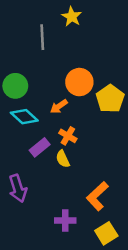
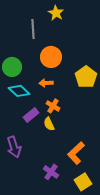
orange circle: (79, 82) -> (51, 57), moved
orange arrow: (59, 106) -> (46, 83), turned 32
purple cross: (65, 220) -> (51, 172), turned 35

